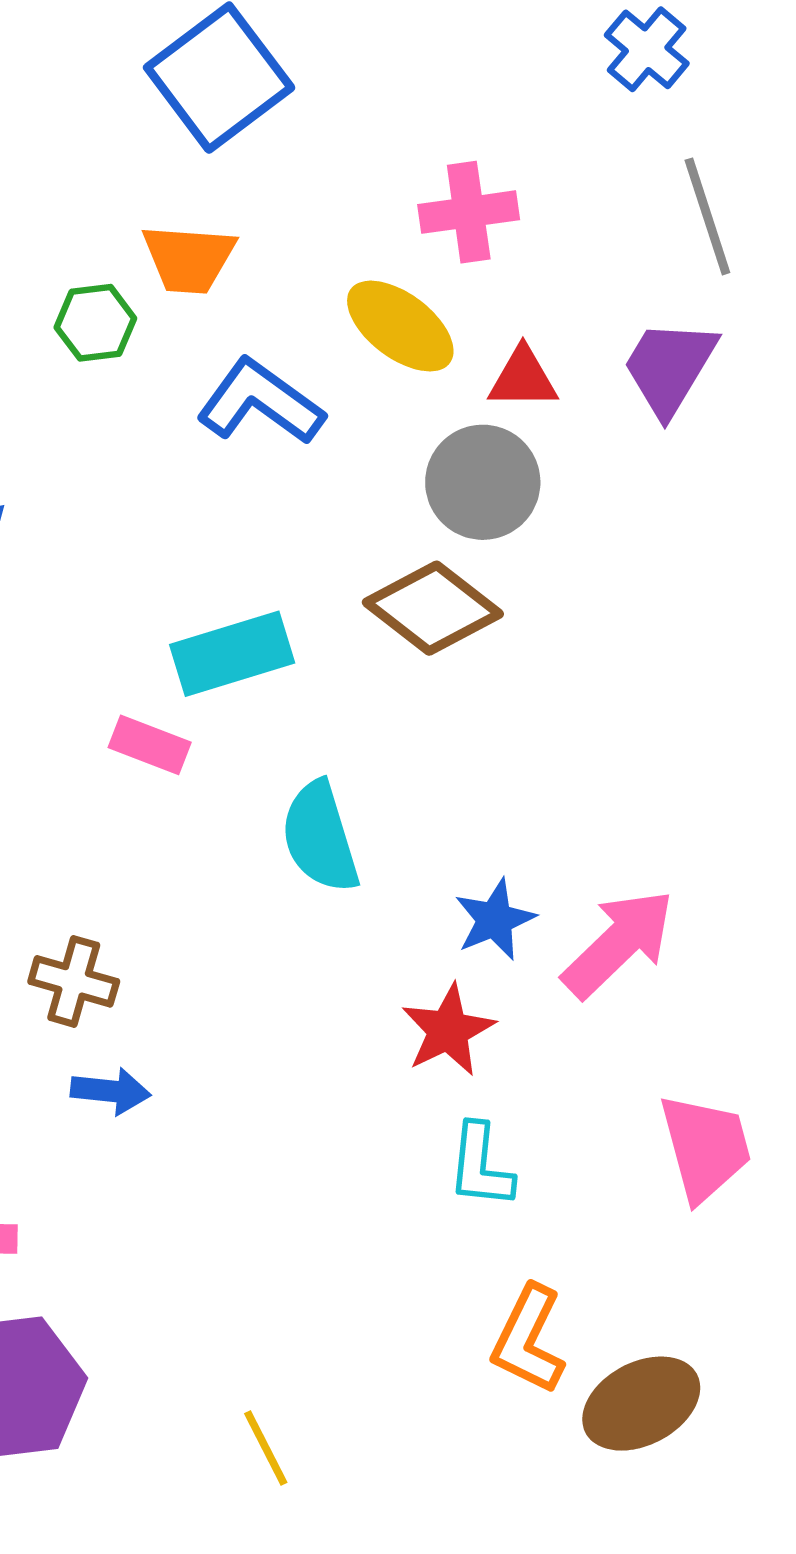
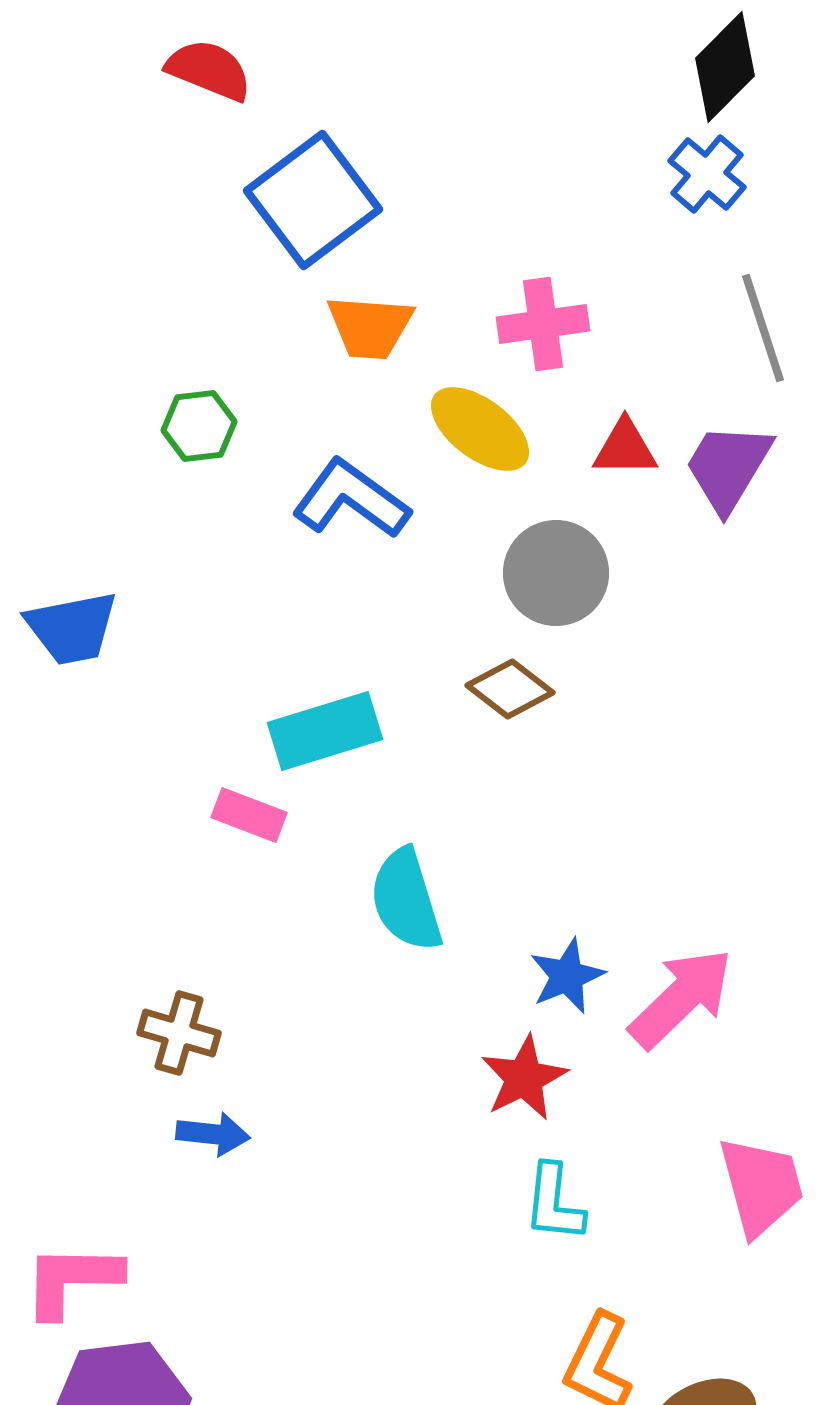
orange trapezoid: (189, 259) -> (370, 327), moved
red triangle: (523, 378) -> (625, 448), moved
brown diamond: (433, 608) -> (510, 689), size x0.7

